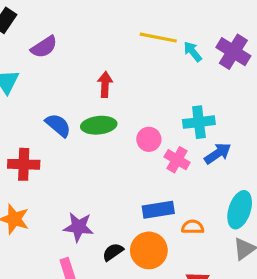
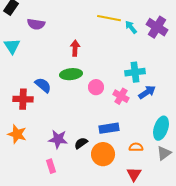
purple semicircle: (44, 47) -> (36, 24), turned 42
blue semicircle: (58, 125) -> (43, 85), moved
pink circle: (149, 139) -> (96, 87), moved
orange semicircle: (193, 227) -> (136, 147), moved
black semicircle: (113, 252) -> (81, 143), moved

